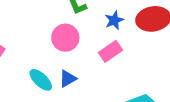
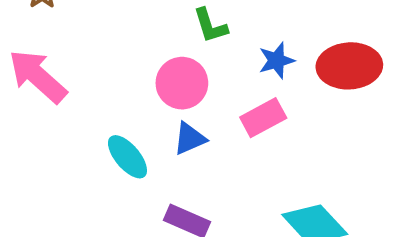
blue triangle: (68, 79) -> (190, 138), moved

